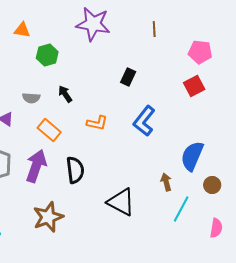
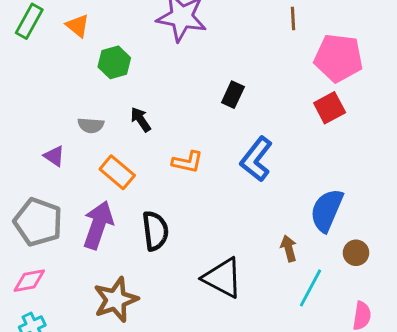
brown line: (154, 29) -> (293, 18), moved
orange triangle: (22, 30) -> (78, 26), turned 30
pink pentagon: (200, 52) -> (338, 58), size x1.4

